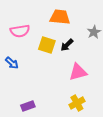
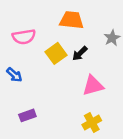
yellow square: (47, 45) -> (56, 53), turned 36
purple rectangle: (28, 106) -> (27, 115), moved

